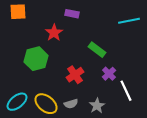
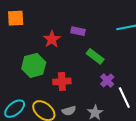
purple rectangle: (72, 14) -> (78, 31), moved
red cross: (75, 75) -> (62, 81), moved, turned 30

